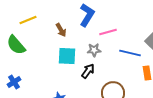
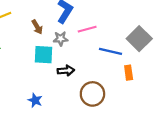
gray star: (94, 50) -> (61, 39), moved
black arrow: (88, 71) -> (66, 71), turned 49

